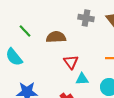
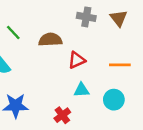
red triangle: (71, 62) -> (77, 60), moved, turned 42

